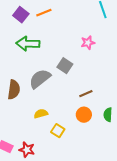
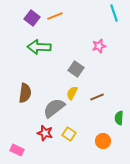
gray semicircle: (40, 79) -> (54, 108), moved
yellow semicircle: (41, 114) -> (72, 93), moved, turned -48
orange circle: (84, 115) -> (103, 141), moved
red star: (27, 150) -> (45, 133), moved

